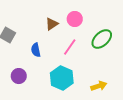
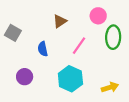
pink circle: (75, 19) -> (98, 16), moved
green ellipse: (102, 39) -> (113, 37), turned -45

